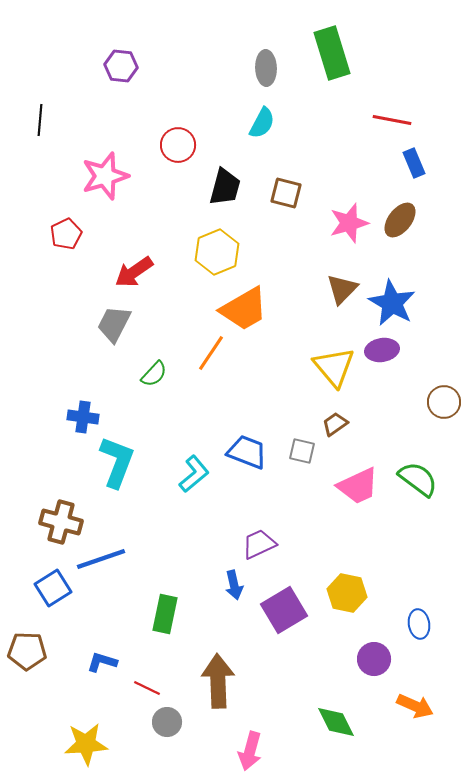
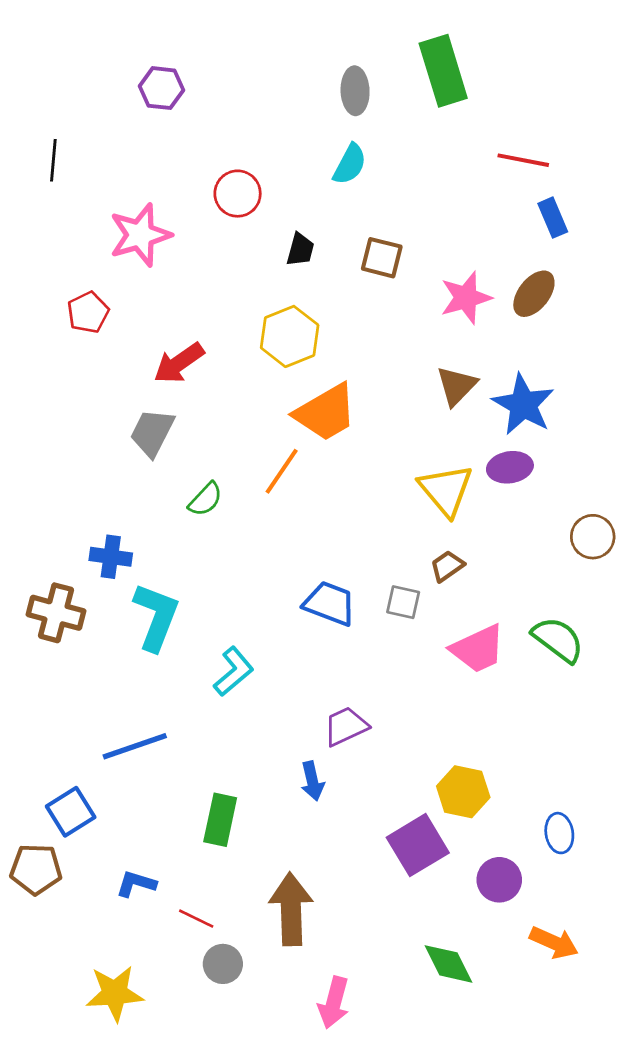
black trapezoid: (225, 187) -> (300, 250), size x0.7
cyan L-shape: (194, 474) -> (234, 672), moved
brown cross: (61, 522) -> (56, 613), moved
blue square: (53, 588) -> (71, 812), moved
purple square: (284, 610) -> (418, 845), moved

